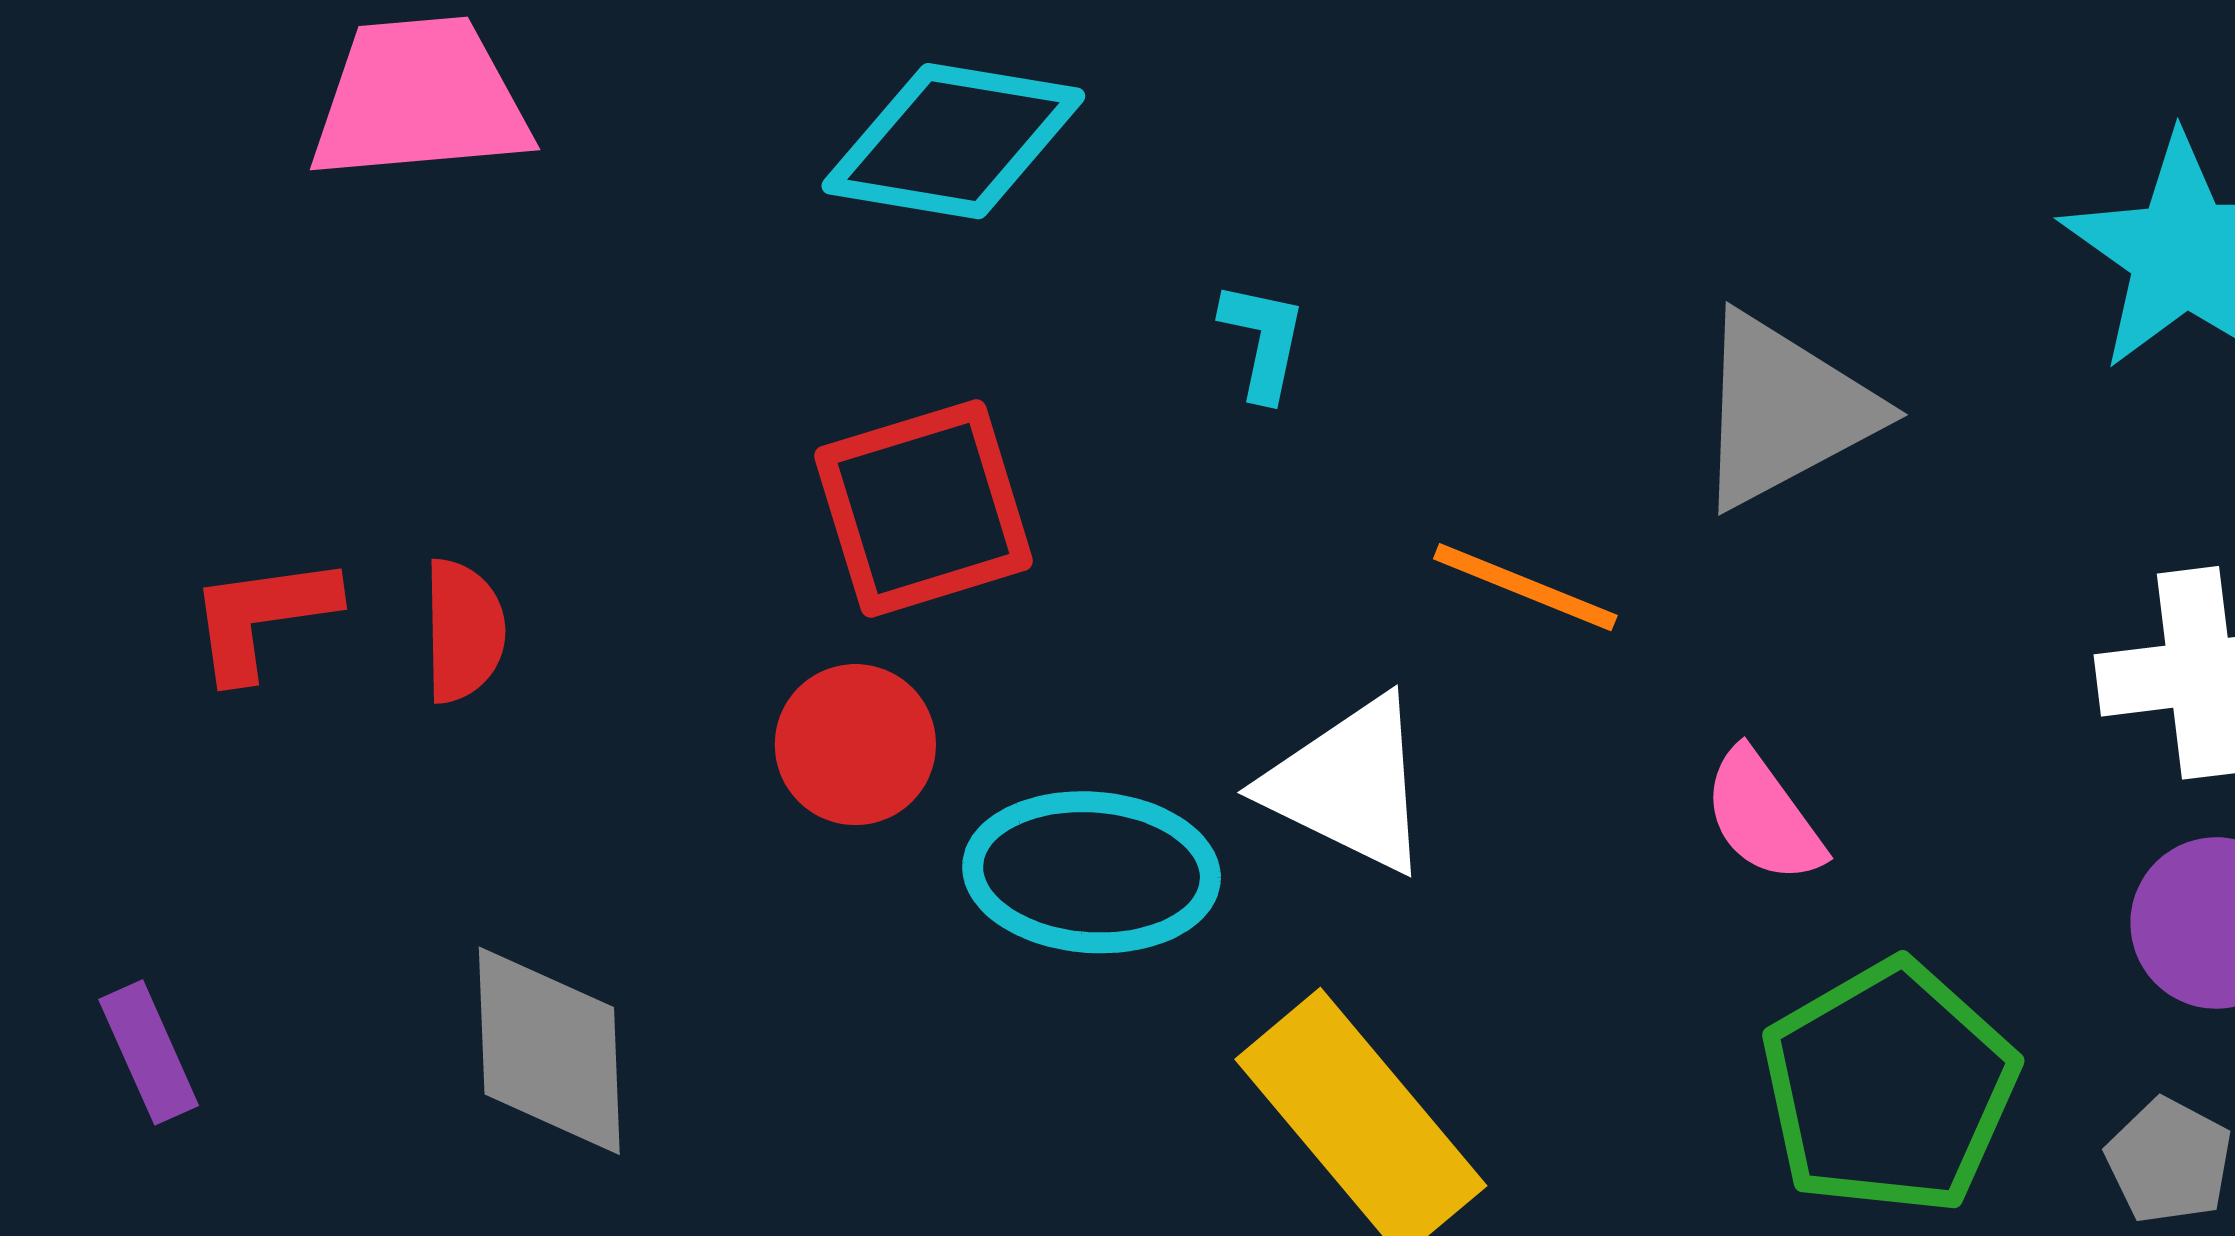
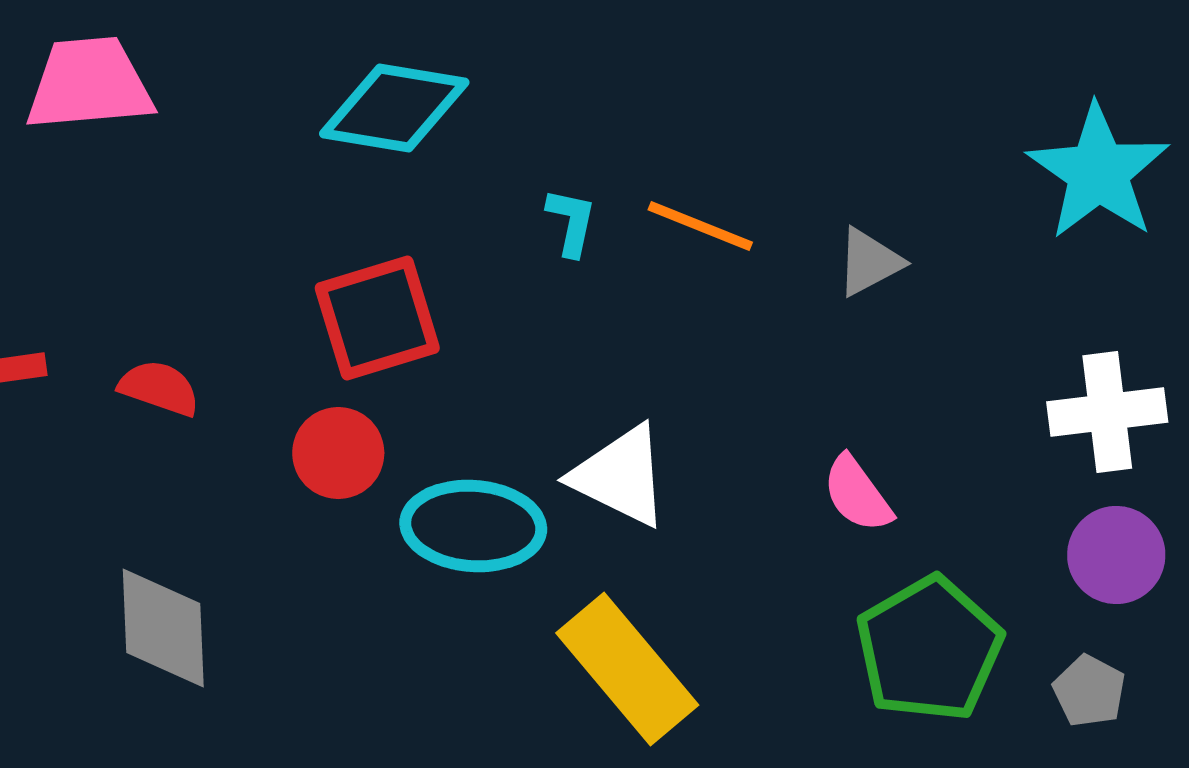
gray triangle: (1784, 410) -> (869, 262), size x0.6
orange line: (1525, 587) -> (700, 226), moved
red semicircle: (464, 631) -> (159, 388), moved, turned -70

